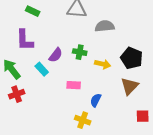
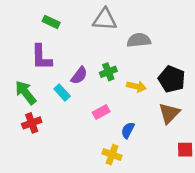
green cross: (80, 52) -> (108, 72), turned -32
pink rectangle: (74, 85) -> (101, 112), turned -32

